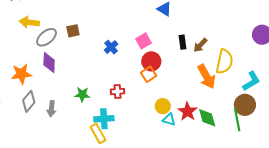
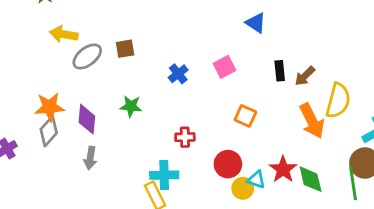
red circle: (151, 61) -> (228, 164), moved
purple diamond: (49, 63) -> (87, 119), moved
orange square: (149, 74) -> (245, 116), moved, turned -35
green star: (82, 94) -> (131, 106), moved
gray diamond: (29, 101) -> (49, 131), moved
yellow circle: (163, 106) -> (243, 188), moved

